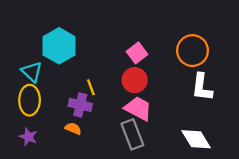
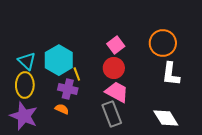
cyan hexagon: (59, 46) -> (59, 60), moved
purple star: (28, 137) -> (24, 116), size x1.8

